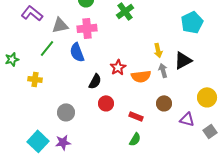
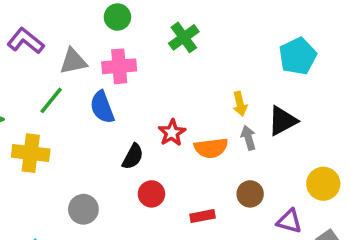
yellow cross: (35, 79) -> (31, 153), size x1.5
red rectangle: (136, 116) -> (202, 216), turned -32

